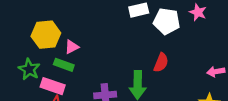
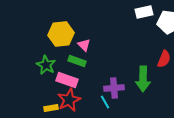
pink triangle: (72, 47) -> (84, 45), turned -48

